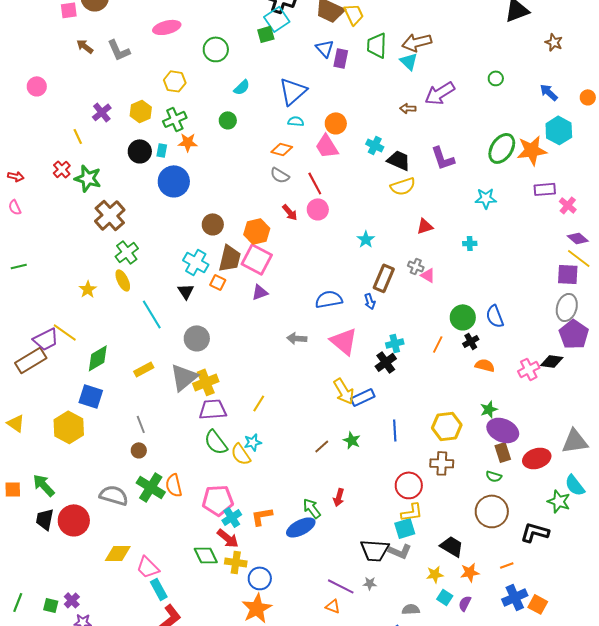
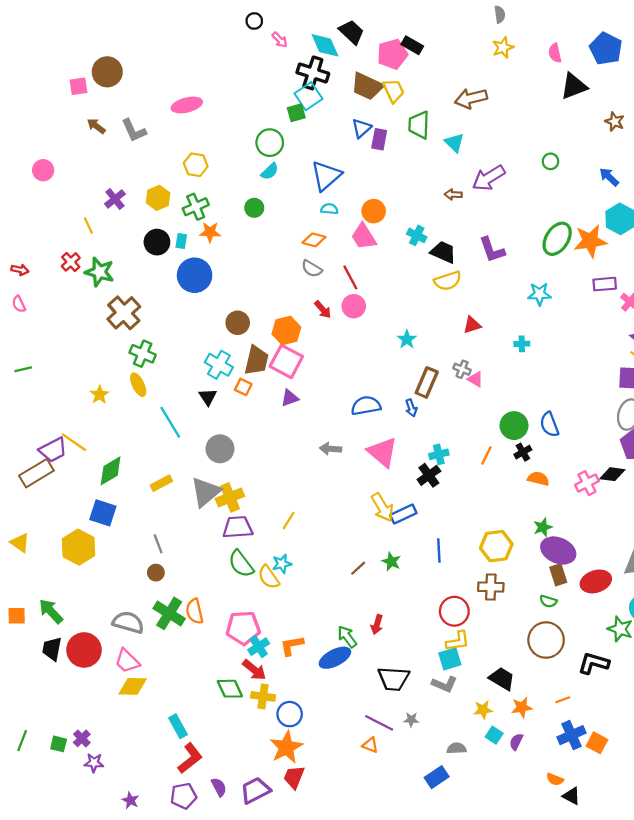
brown arrow: (417, 42) -> (471, 98), moved
blue triangle: (325, 48) -> (361, 128), turned 30
green circle: (216, 49) -> (270, 143), moved
green cross: (127, 252) -> (143, 354), turned -30
black trapezoid: (375, 550) -> (394, 679), moved
pink trapezoid: (148, 567) -> (127, 661), moved

